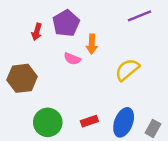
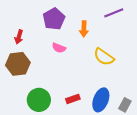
red arrow: (37, 32) -> (19, 37), moved
orange arrow: (92, 44) -> (84, 29), moved
yellow semicircle: (127, 70) -> (104, 57), turned -105

